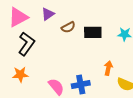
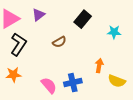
brown semicircle: (68, 27) -> (59, 42), moved
black rectangle: (93, 32) -> (83, 19), moved, turned -48

